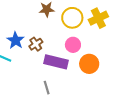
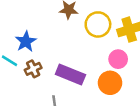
brown cross: (36, 44) -> (33, 69), moved
pink circle: (73, 45) -> (118, 59), moved

